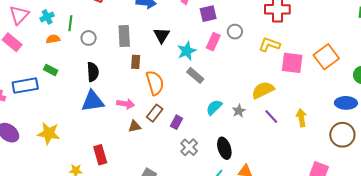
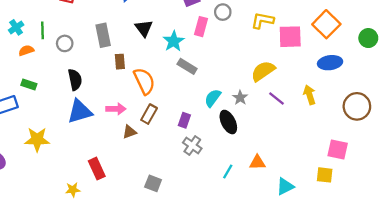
blue ellipse: (346, 103) -> (330, 63), moved
purple rectangle: (177, 122) -> (184, 120), moved
yellow star: (49, 133) -> (37, 139), moved
black ellipse: (224, 148) -> (228, 122), moved

